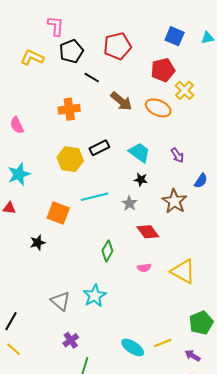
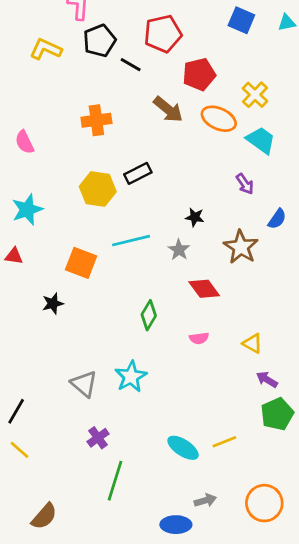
red pentagon: (163, 70) -> (199, 74), moved
black line: (92, 78) -> (131, 65), moved
cyan trapezoid: (139, 153) -> (261, 140), moved
yellow triangle: (183, 271) -> (253, 343), size x0.6
purple arrow: (192, 356) -> (267, 379), moved

